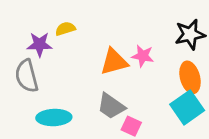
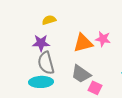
purple star: (40, 44) -> (41, 43), moved
gray semicircle: (27, 76) -> (46, 63), moved

